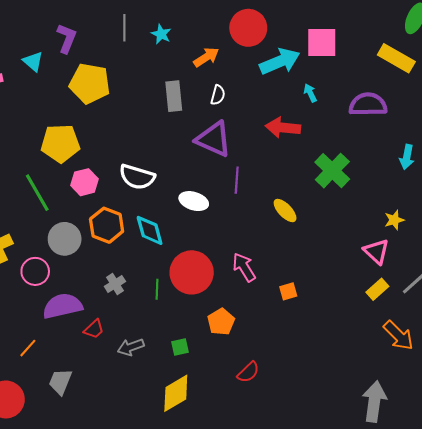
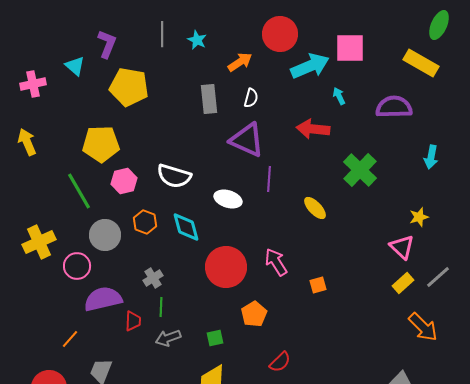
orange hexagon: (107, 225) -> (145, 222), size x0.7
green line: (157, 289) -> (161, 307), moved
red trapezoid: (94, 329) -> (133, 321), turned -45

